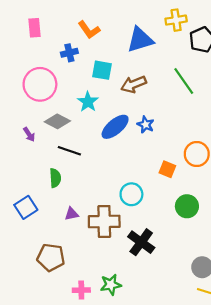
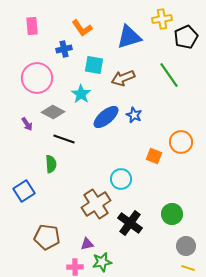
green circle: (187, 206) -> (172, 214), moved
purple triangle: (72, 214) -> (87, 244), moved
brown cross: (104, 222) -> (96, 204), turned -32

